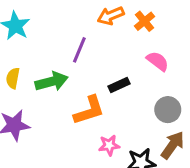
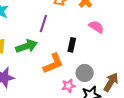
black rectangle: (119, 85) -> (72, 45), turned -48
gray circle: (168, 110) -> (85, 73), moved

